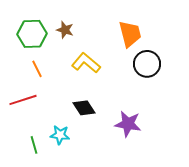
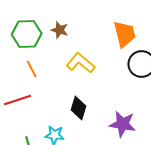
black diamond: (84, 108) -> (79, 108), turned 50

